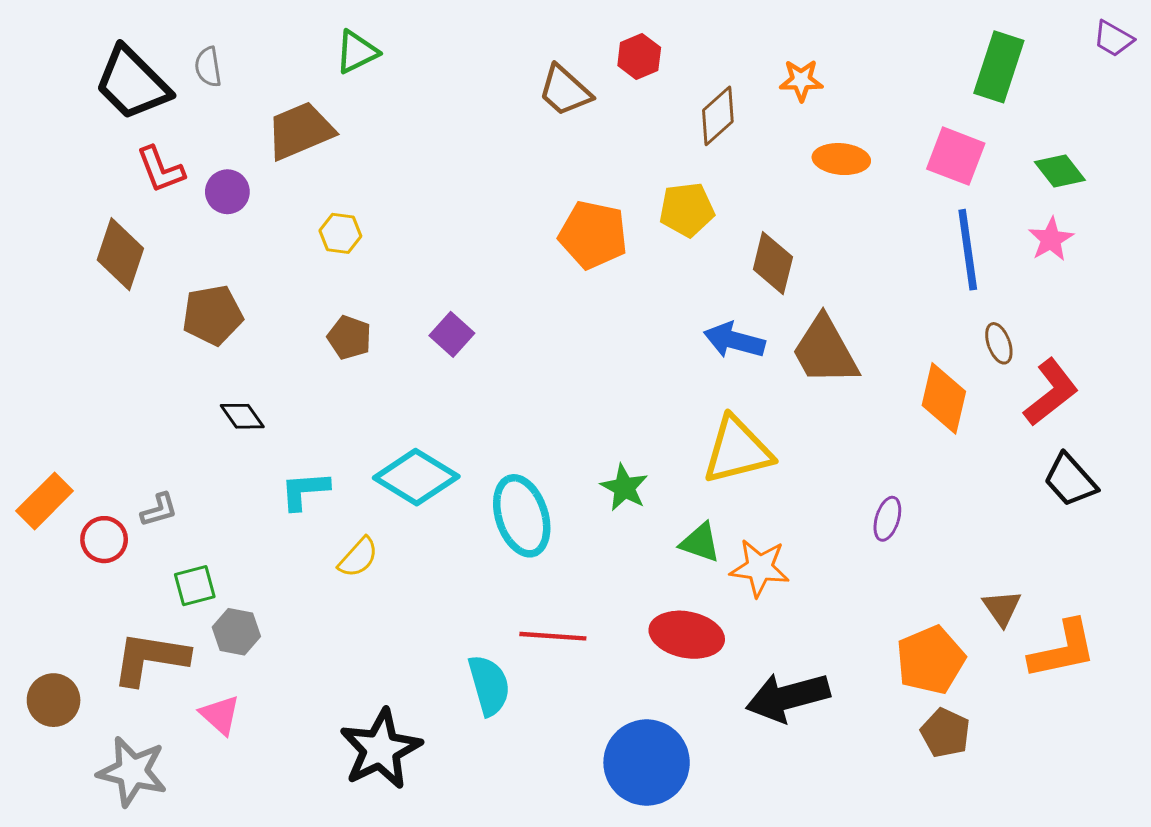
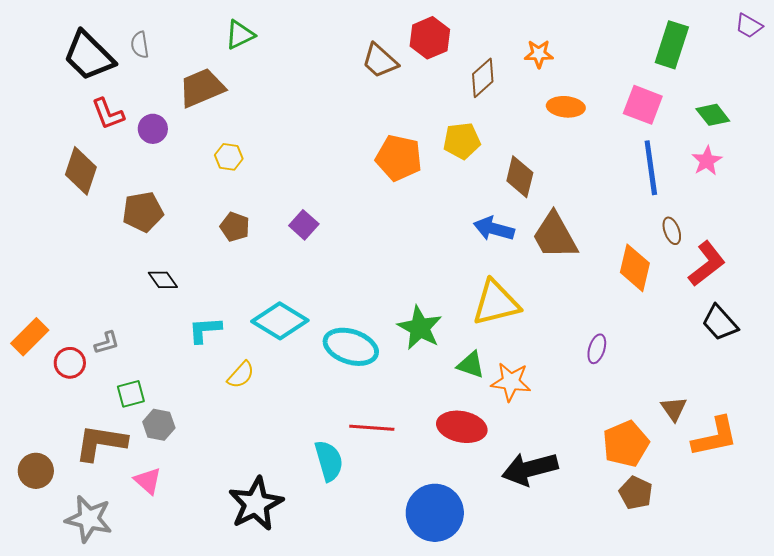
red hexagon: (639, 56) -> (430, 38), size x1.4
green star: (624, 488) -> (420, 328), size x1.4
cyan ellipse: (522, 516) -> (351, 347), turned -54

